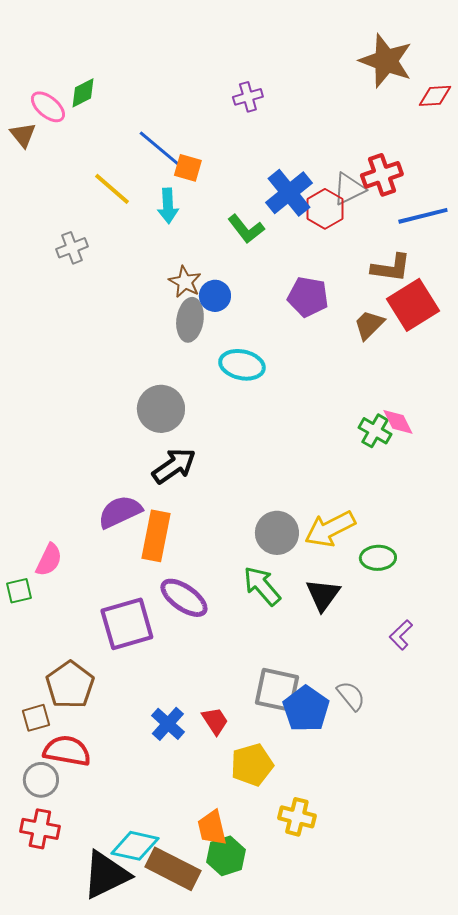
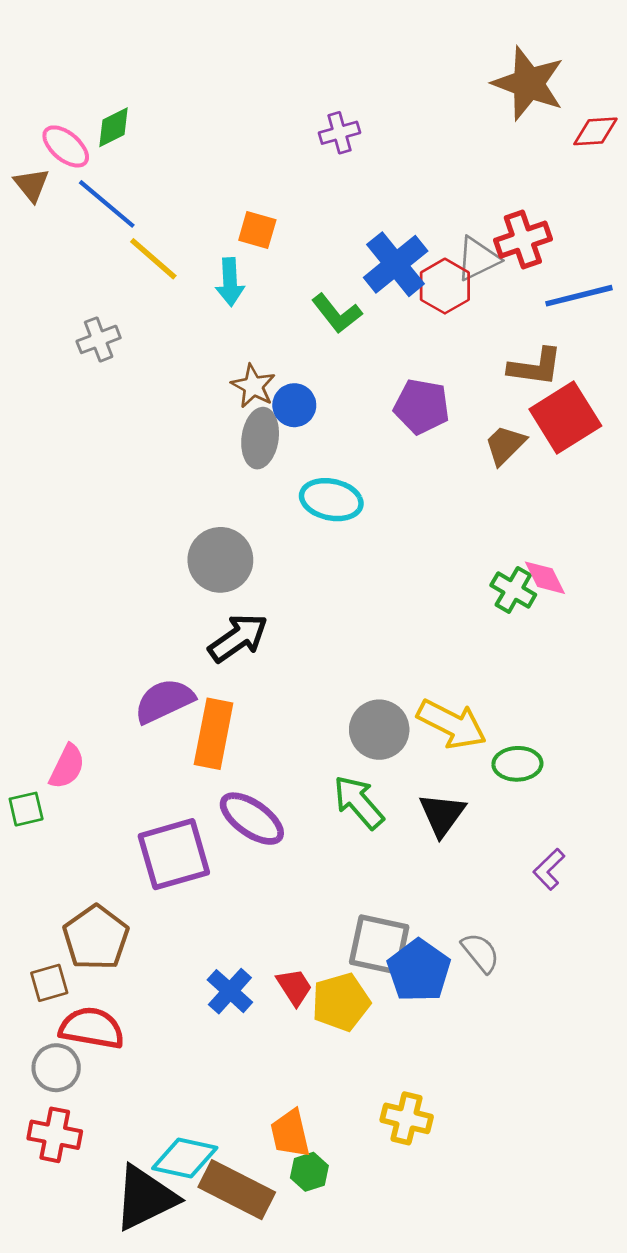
blue line: (160, 149) -> (107, 204), moved
yellow arrow: (330, 529) -> (452, 724), turned -126
yellow pentagon: (252, 765) -> (341, 1002), moved
green hexagon: (226, 856) -> (309, 1172), size x0.7

